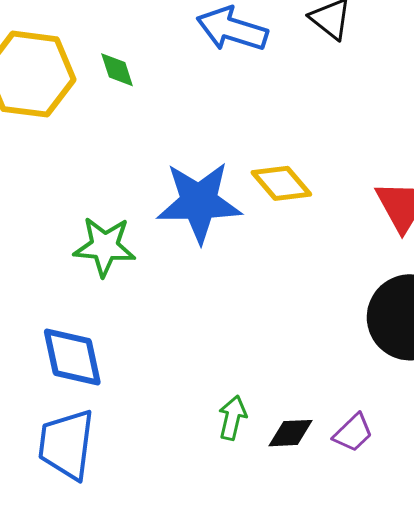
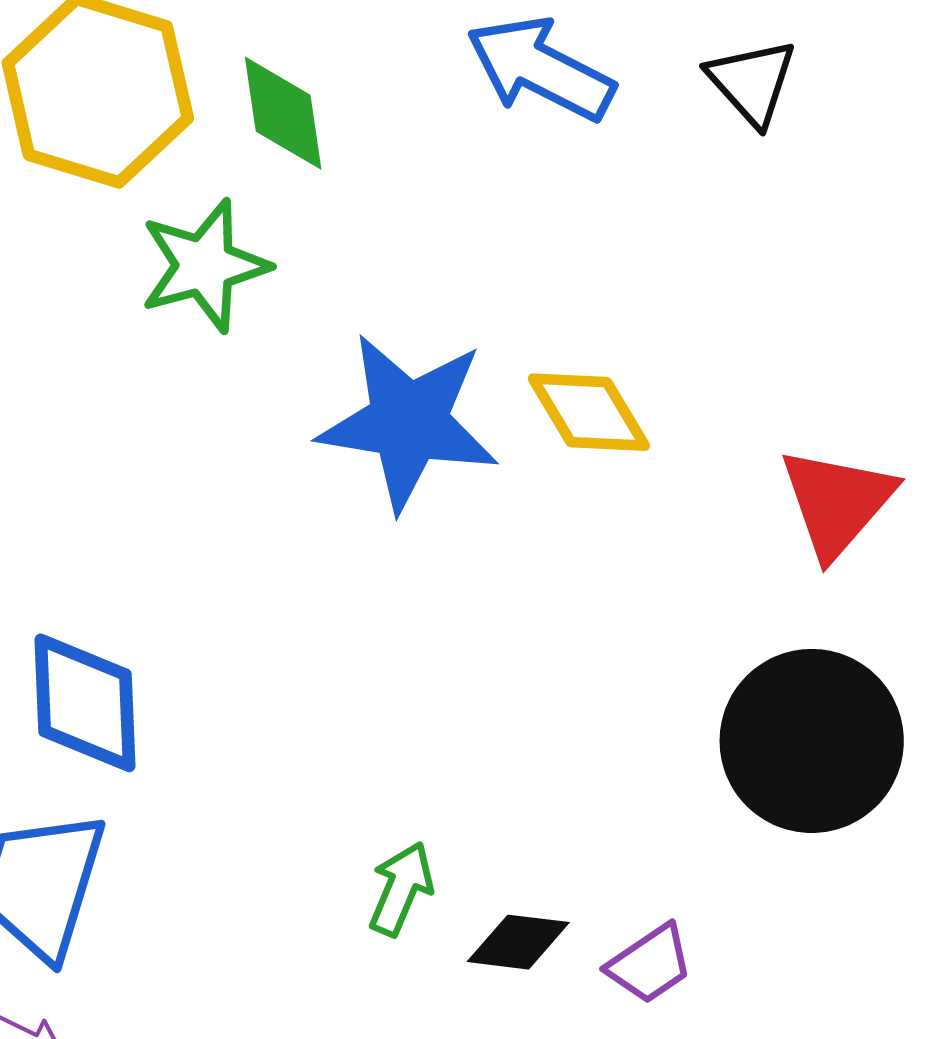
green diamond: (117, 70) -> (283, 113), size x1.4
green star: (105, 246) -> (204, 266), moved, turned -30

